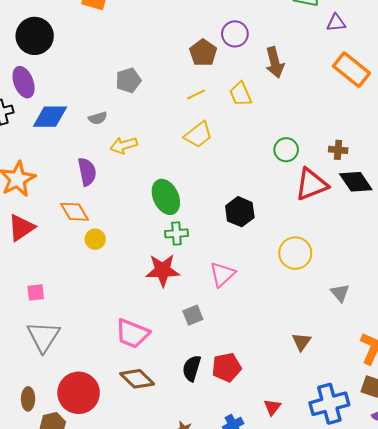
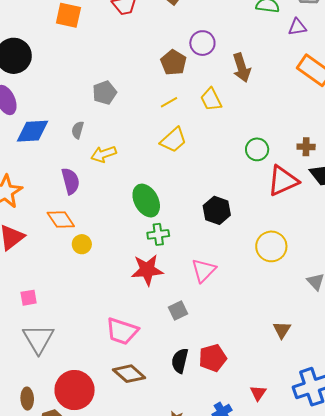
gray semicircle: (98, 118) -> (78, 130), turned 126

